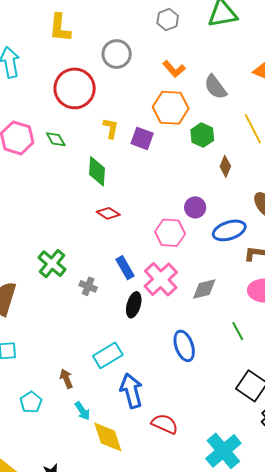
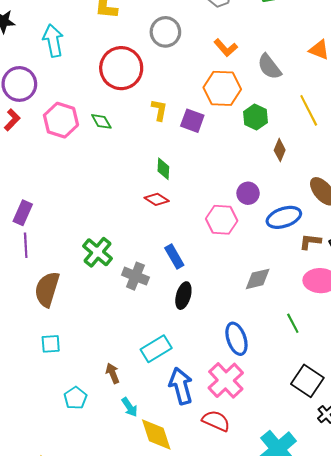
green diamond: (97, 171) -> (163, 169), moved, size x0.7
pink cross: (161, 279) -> (226, 380), moved
gray cross: (88, 286) -> (135, 276), size x1.4

